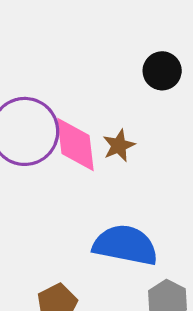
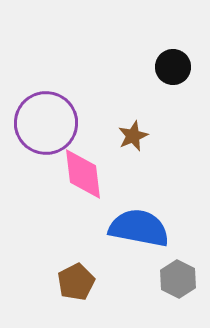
pink diamond: (76, 144) -> (83, 174), moved

